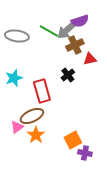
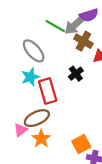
gray ellipse: (17, 36) -> (34, 51), moved, turned 40
brown cross: (75, 45) -> (83, 41), turned -36
cyan star: (14, 78) -> (30, 77), moved

